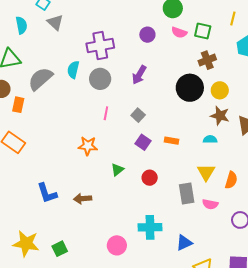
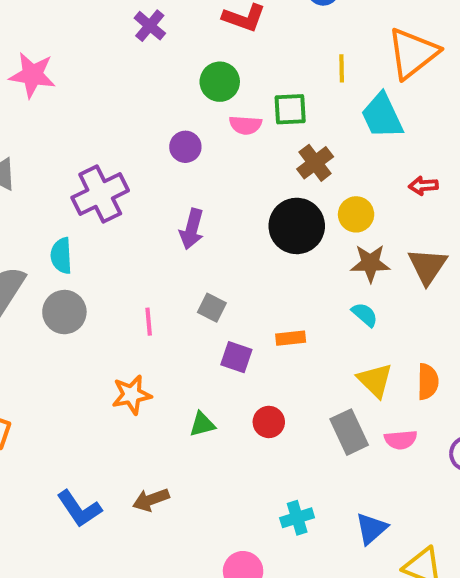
gray circle: (100, 79) -> (64, 312), moved
cyan semicircle: (210, 139) -> (365, 315), turned 56
green triangle: (117, 170) -> (202, 424), turned 40
cyan cross: (150, 227) -> (297, 518), size x0.7

